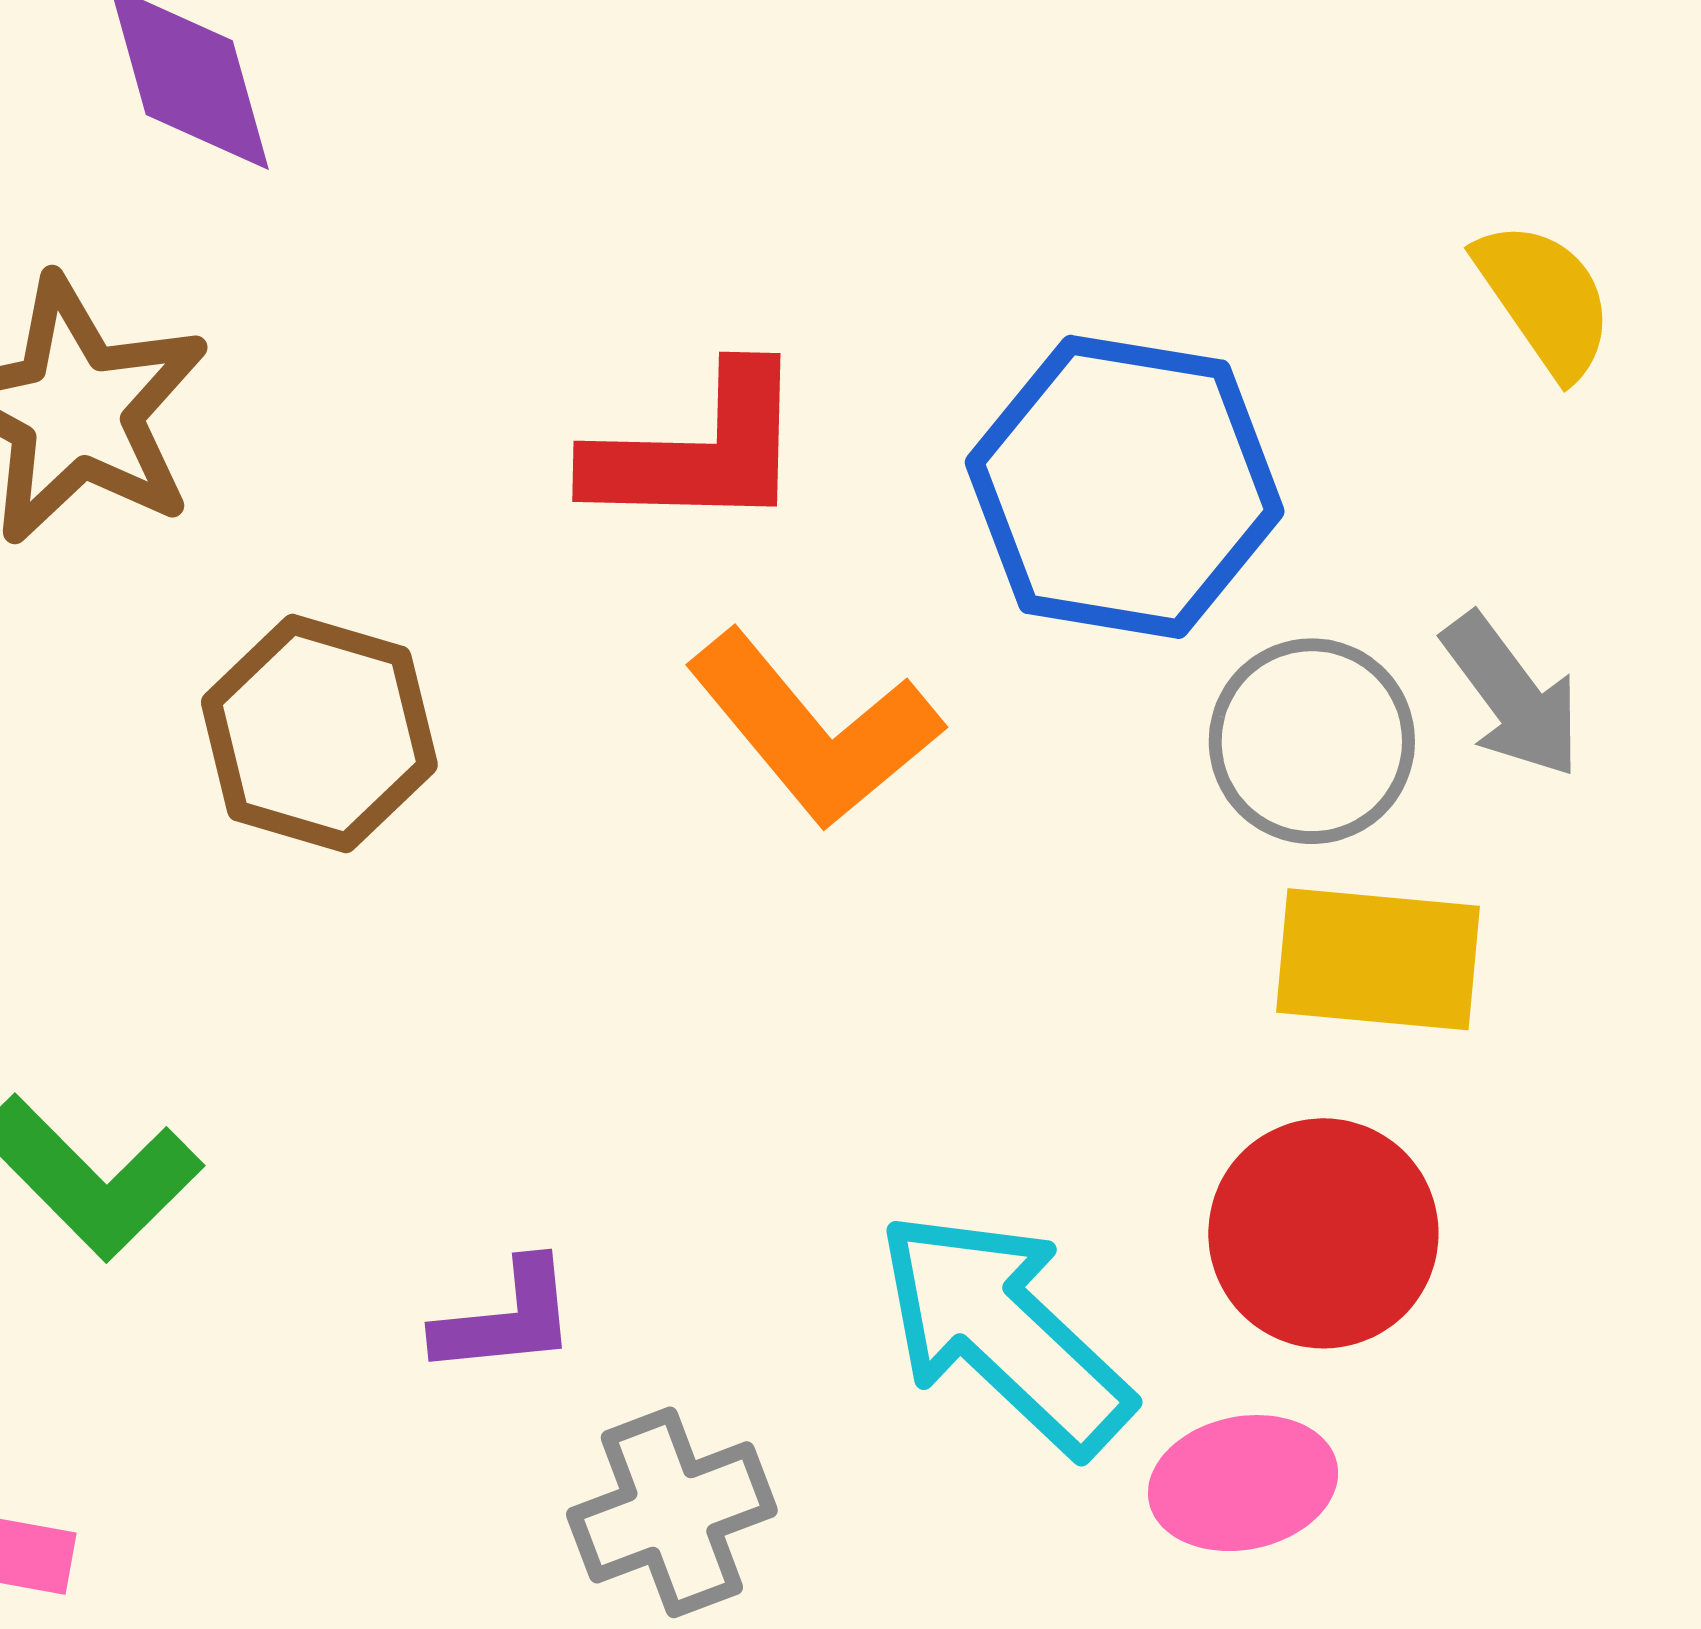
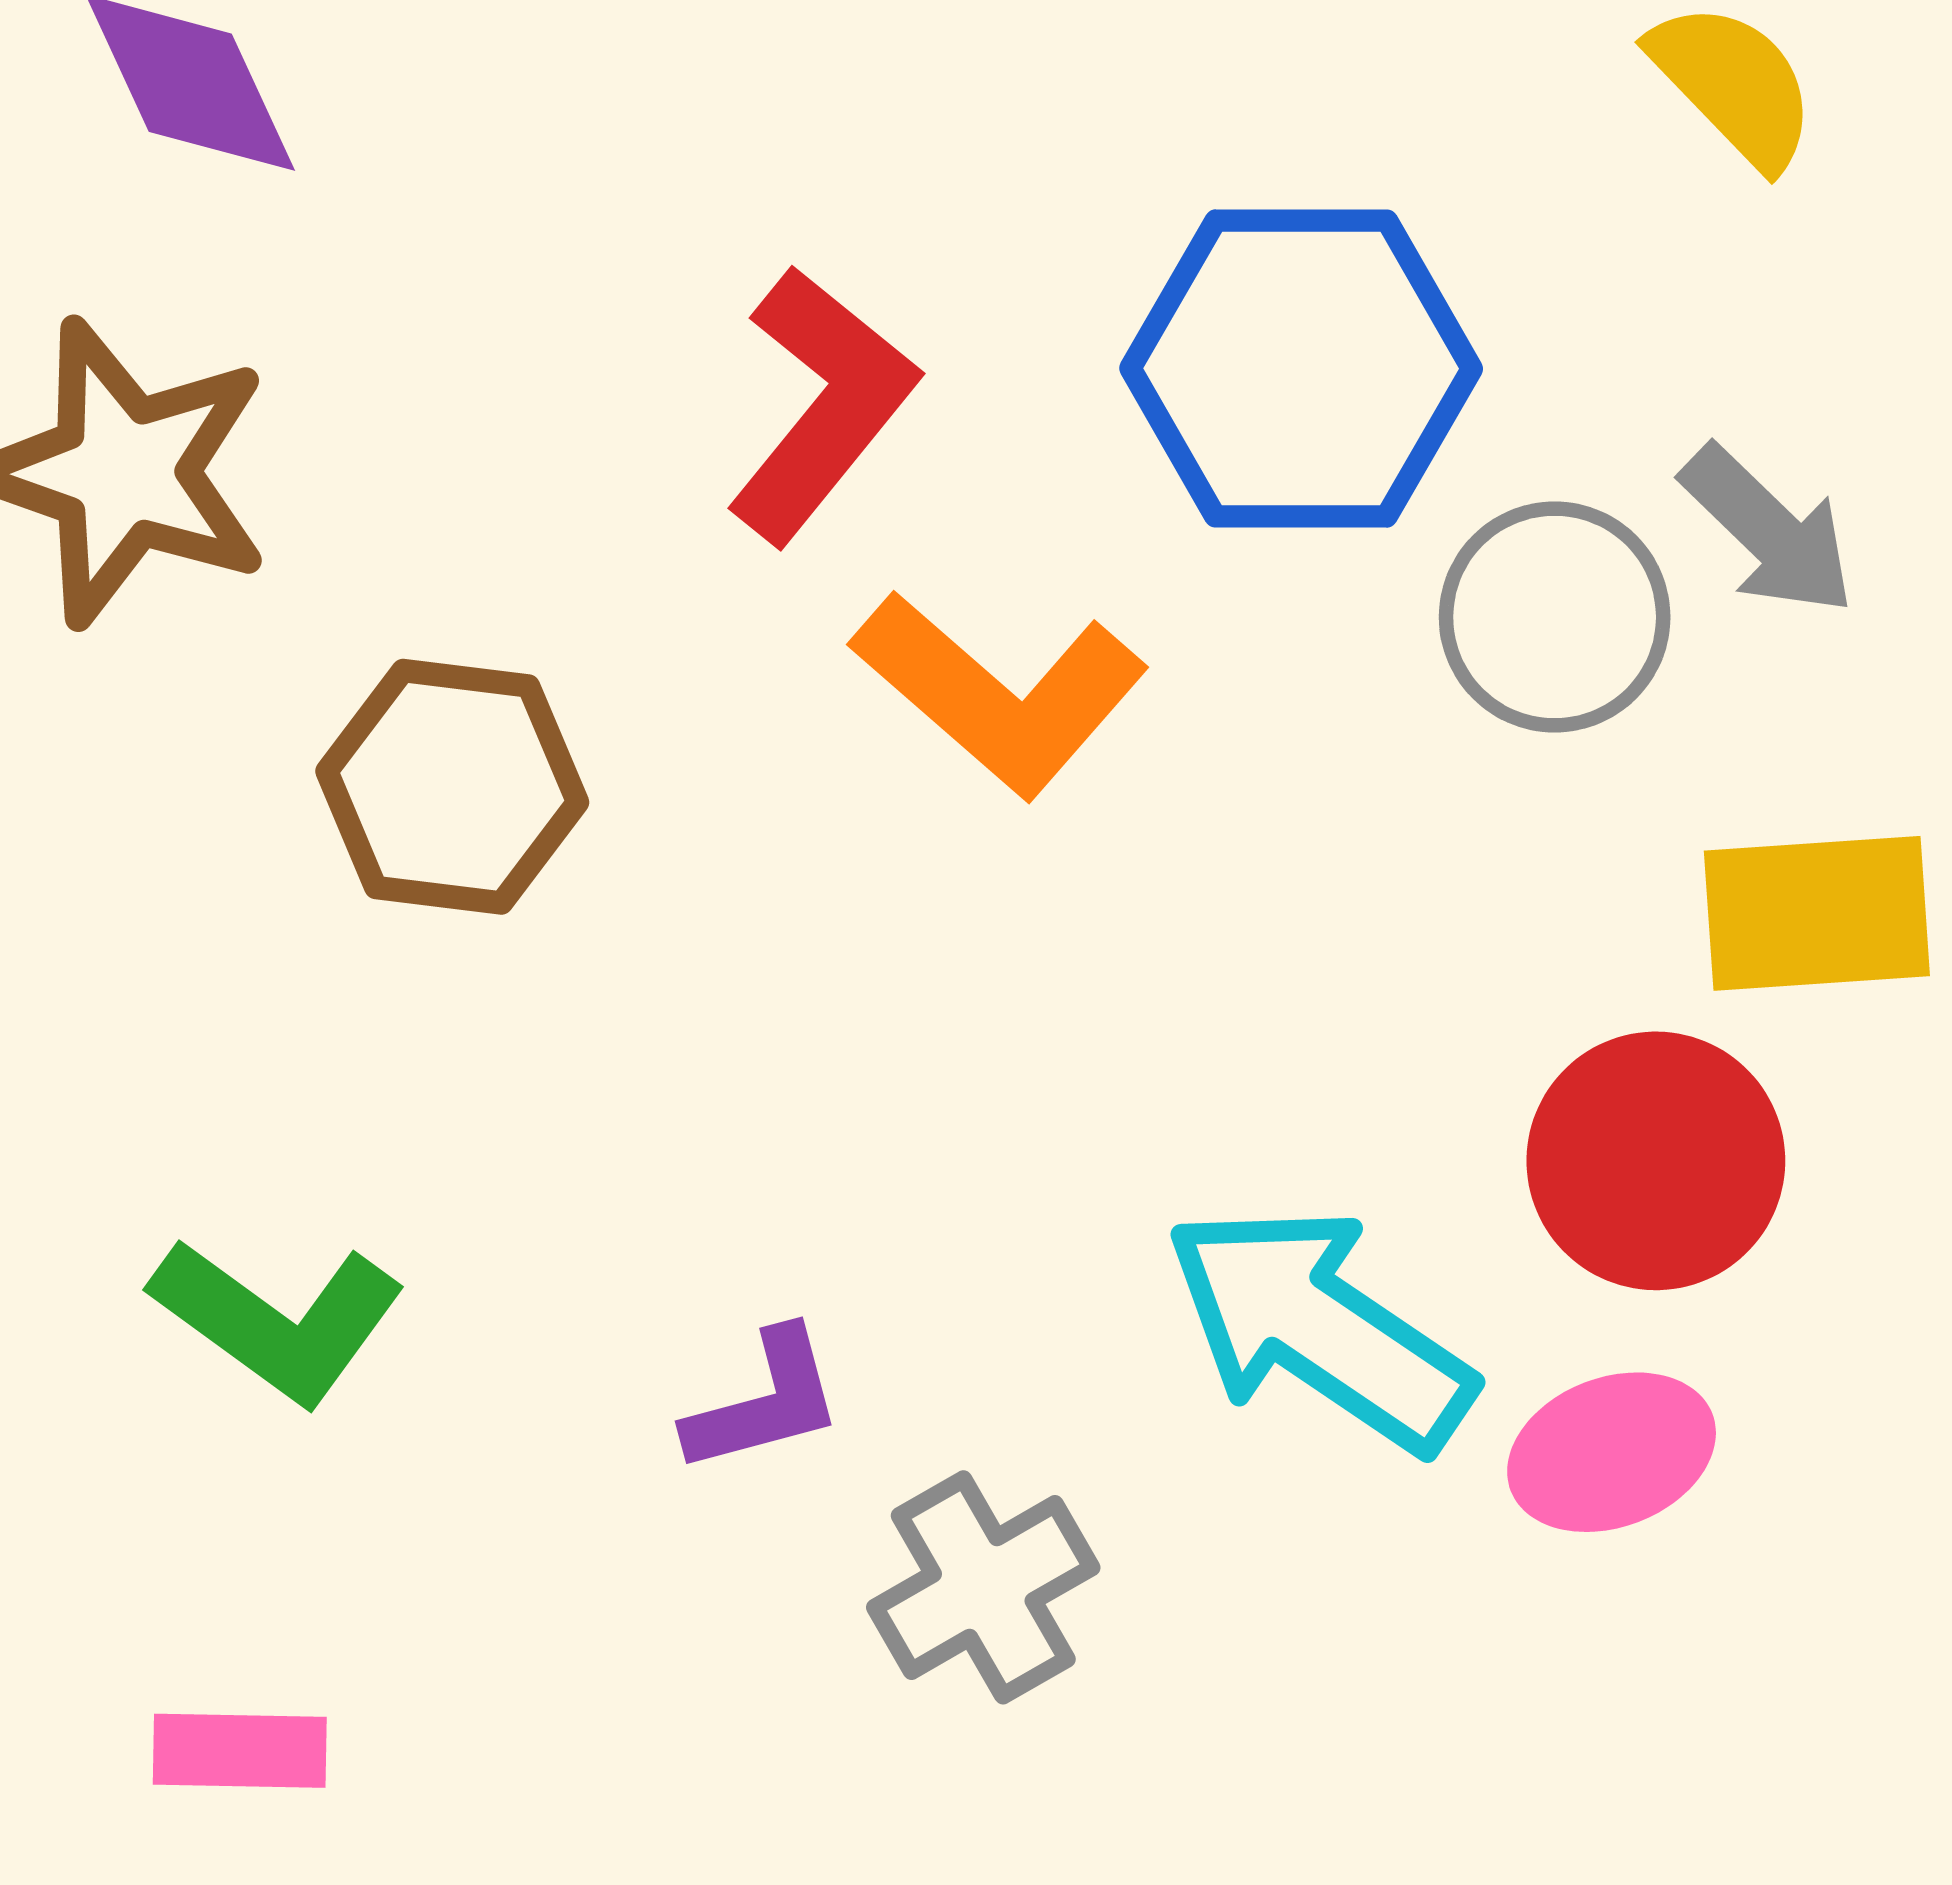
red L-shape: (698, 450) -> (822, 405), turned -43
yellow rectangle: (1378, 959) -> (1817, 913), moved

